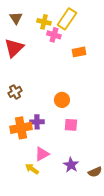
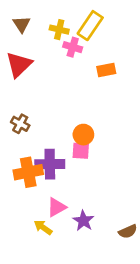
brown cross: (15, 92) -> (20, 124), turned -32
purple cross: (37, 122) -> (50, 164), size x1.5
pink square: (71, 125) -> (81, 151), moved
purple star: (71, 165) -> (83, 221), moved

